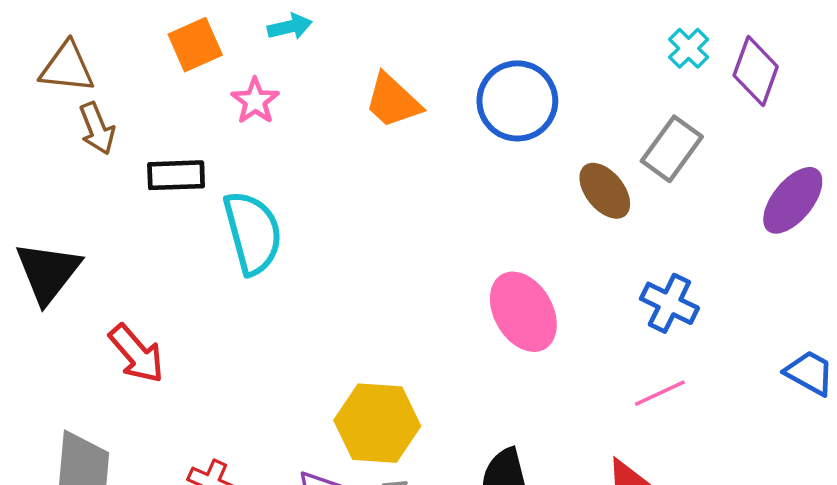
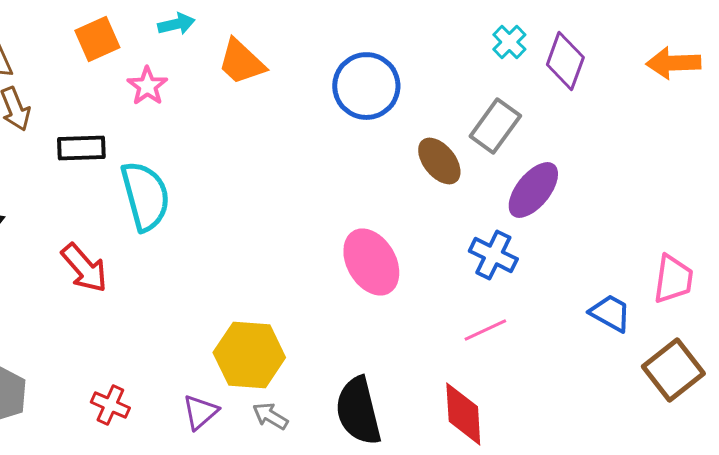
orange trapezoid: (393, 101) -> (241, 62), moved
purple ellipse: (793, 200) -> (533, 190), moved
red arrow: (137, 354) -> (84, 268), moved

